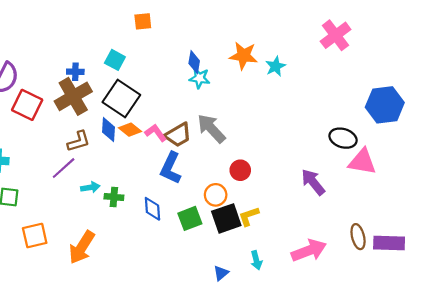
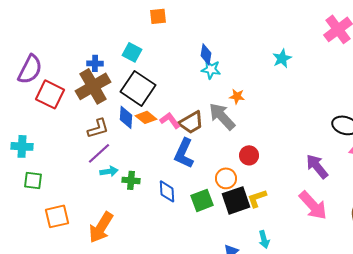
orange star: (243, 56) -> (237, 96), moved, size x0.6
purple line: (64, 168) -> (99, 153), moved
pink arrow: (309, 251) -> (313, 205), moved, turned 68

